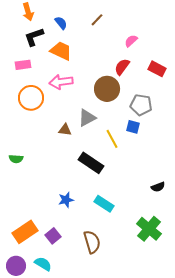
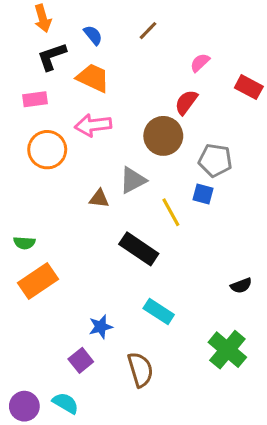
red rectangle: (157, 69) -> (249, 87), moved
blue star: (66, 200) -> (101, 327), moved
orange rectangle: (25, 232) -> (38, 281), moved

